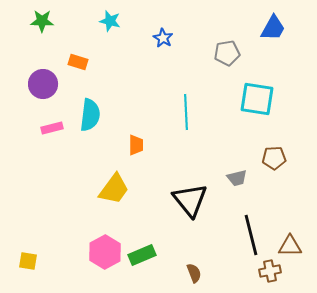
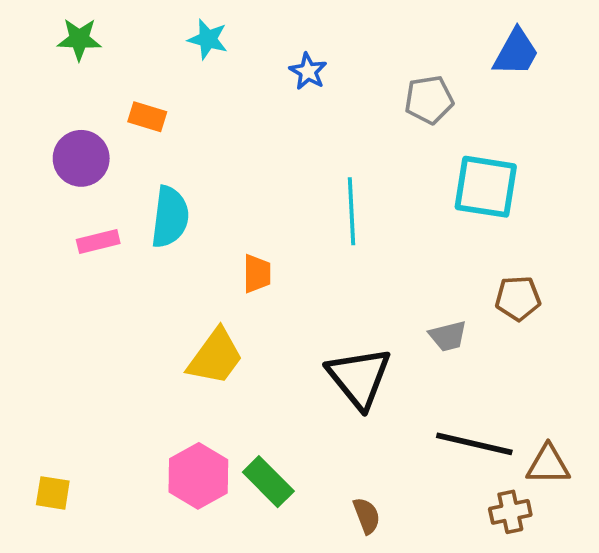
black line: (251, 235) -> (474, 444), turned -63
green rectangle: (142, 255) -> (268, 482), turned 68

